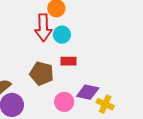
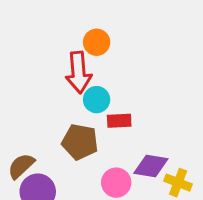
cyan circle: (62, 35) -> (97, 100), moved

